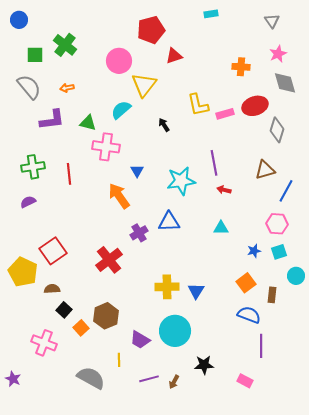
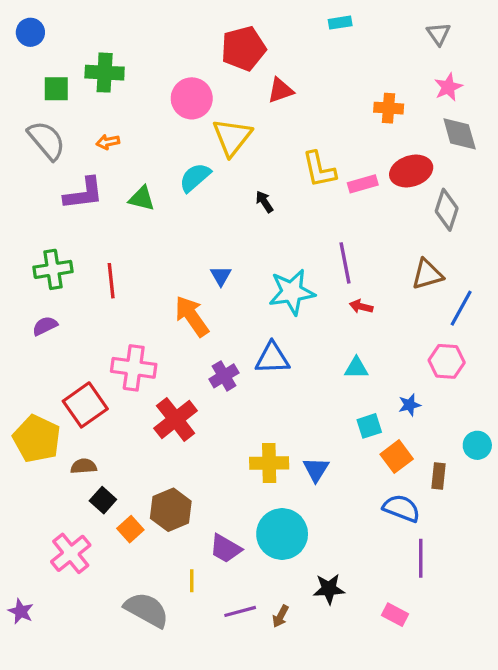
green cross: (65, 45) -> (105, 73), turned -35
pink cross: (106, 147) -> (134, 368), moved
cyan square: (279, 252) -> (369, 426), moved
pink cross: (44, 343) -> (71, 553), turned 30

